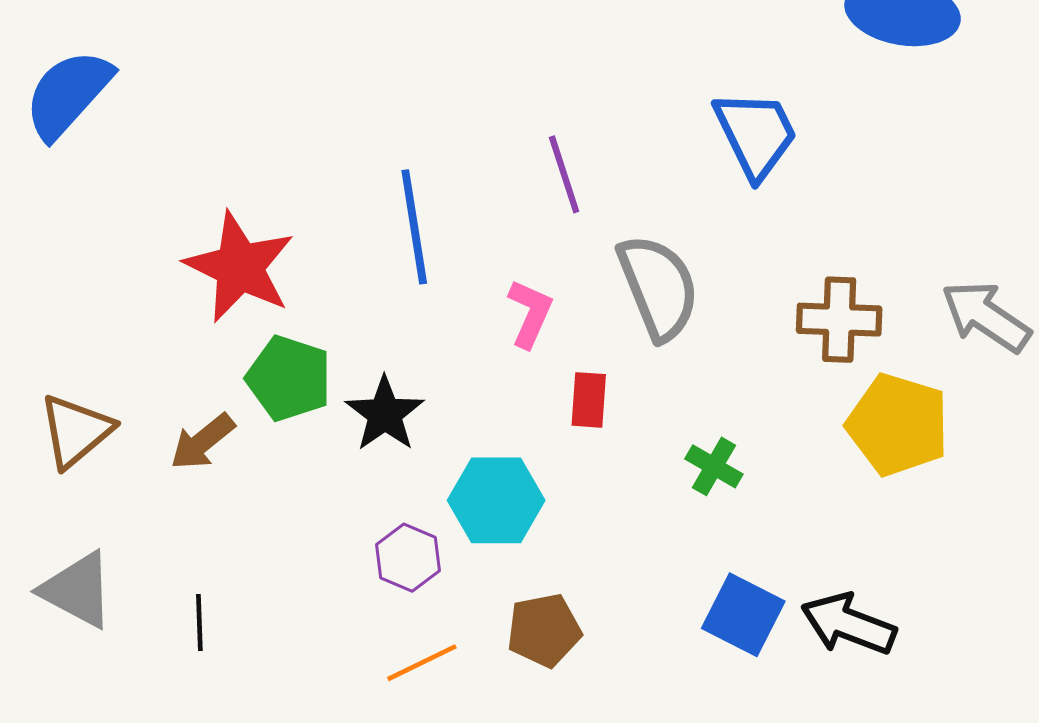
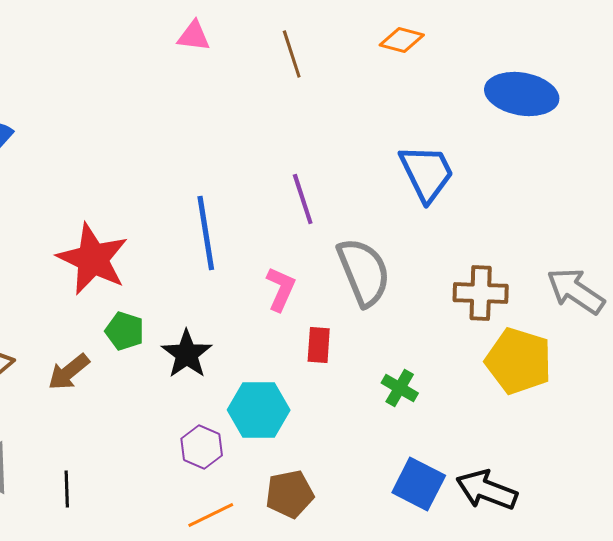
green pentagon: (289, 378) -> (125, 331), size x0.7

